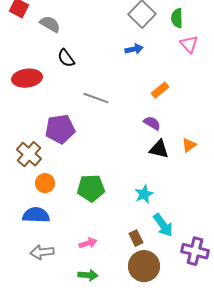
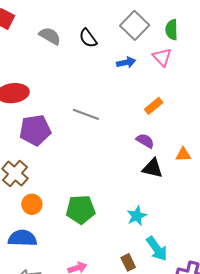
gray semicircle: (50, 24) -> (50, 36), moved
pink triangle: (189, 44) -> (162, 57), moved
black semicircle: (66, 58) -> (88, 38), moved
purple pentagon: (60, 129) -> (35, 130), moved
orange triangle: (189, 145) -> (183, 155), moved, turned 35

